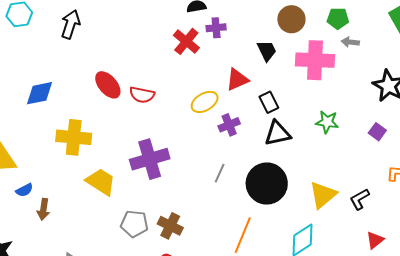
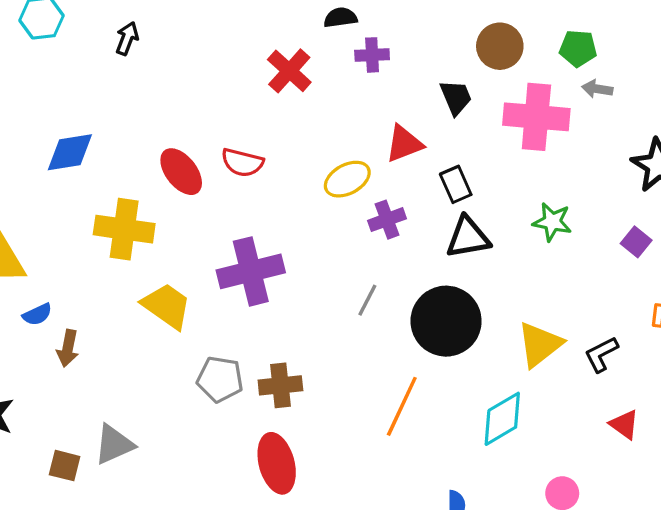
black arrow: (70, 24) -> (127, 38), size x0.7
red cross: (186, 41) -> (289, 71), moved
red ellipse: (108, 85) -> (181, 172), moved
brown cross: (170, 226) -> (280, 385), turned -35
red triangle: (375, 240) -> (624, 424), turned -48

